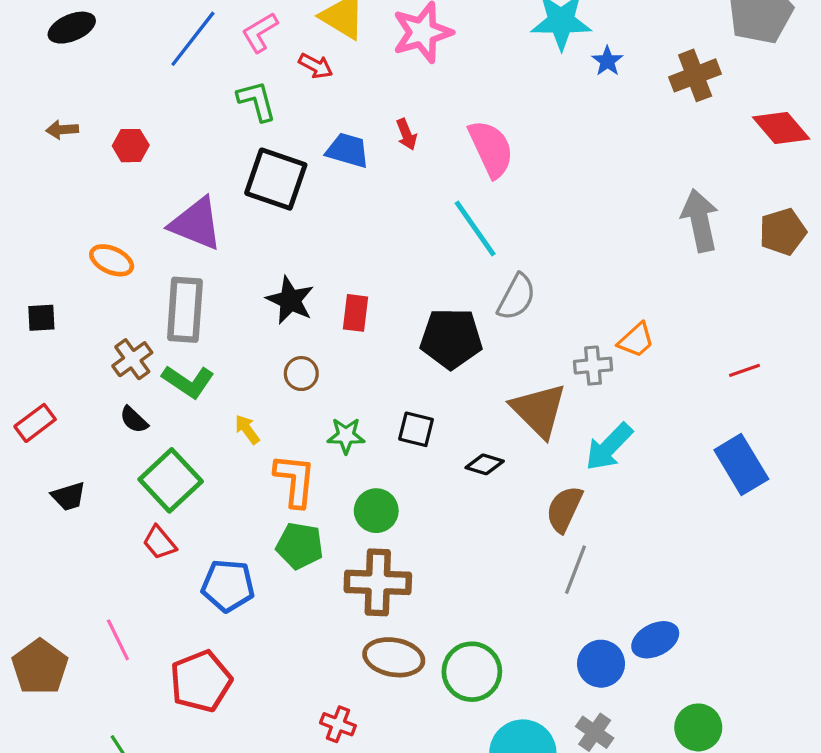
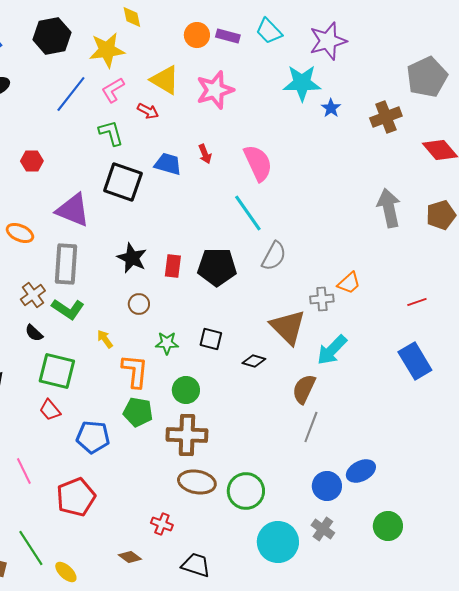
black pentagon: (451, 338) -> (217, 267), moved
green square: (171, 480) -> (57, 371), turned -33

